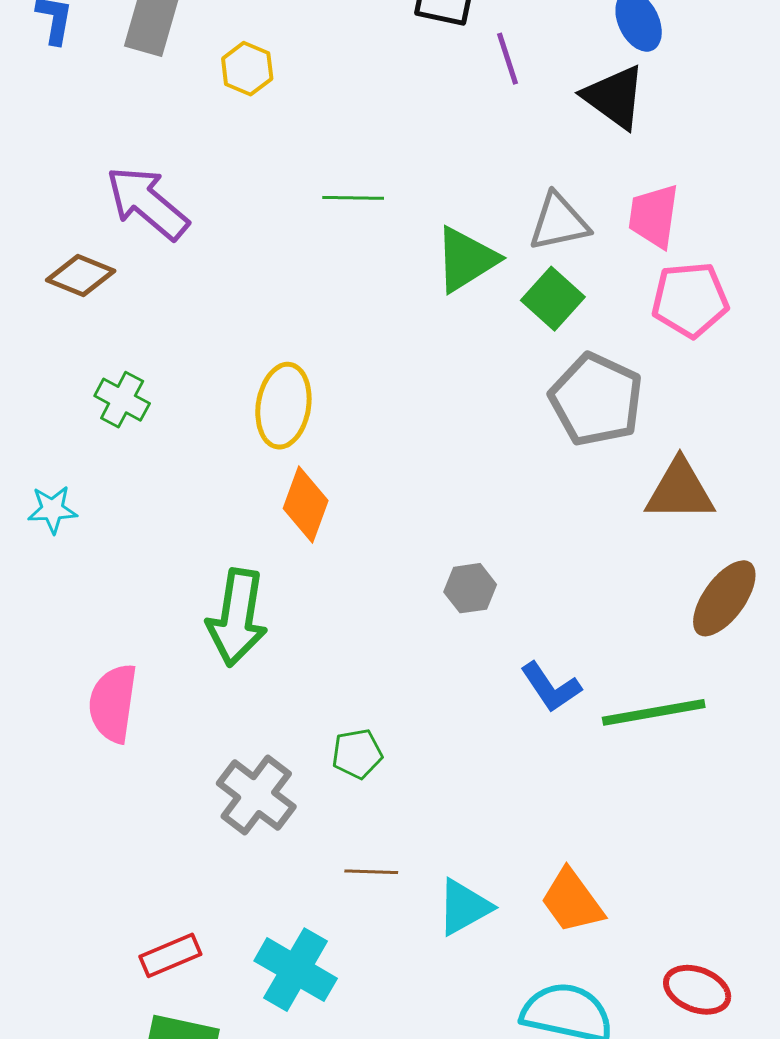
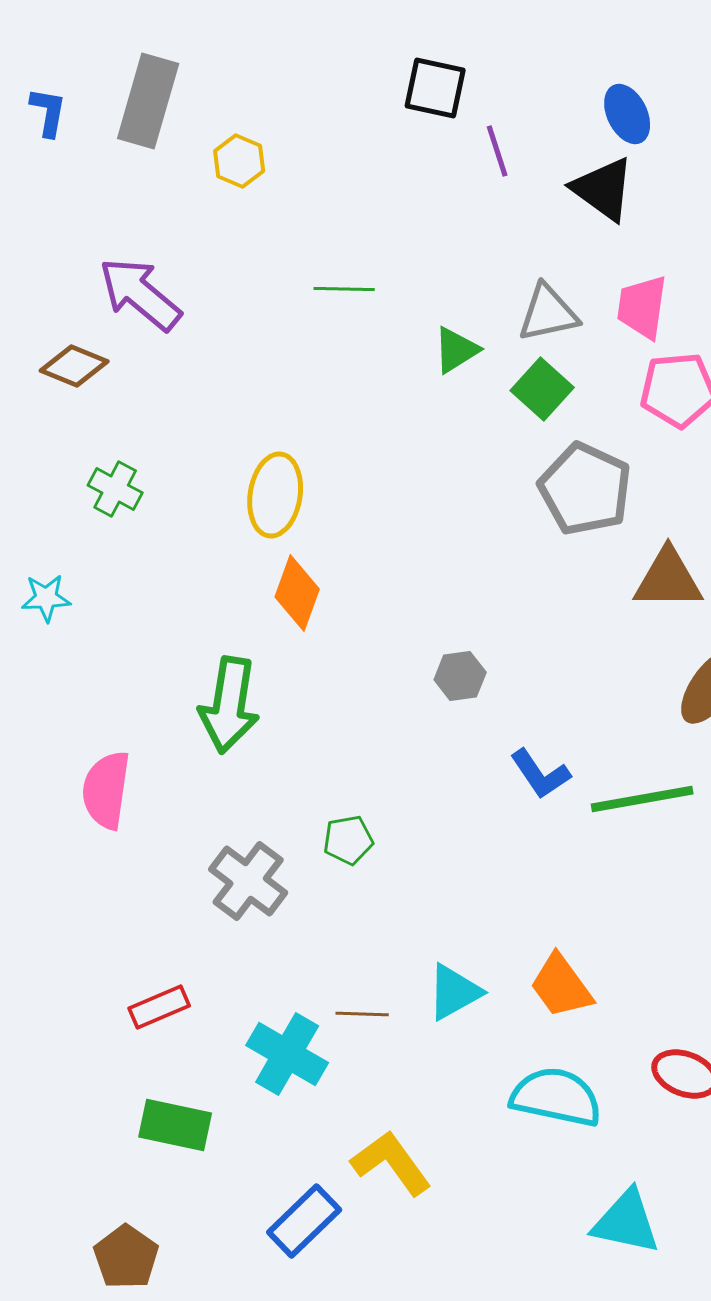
green triangle: (466, 259) -> (456, 350), size x0.7
brown line: (371, 872) -> (362, 1014), moved
red rectangle: (170, 955) -> (159, 1007), moved

